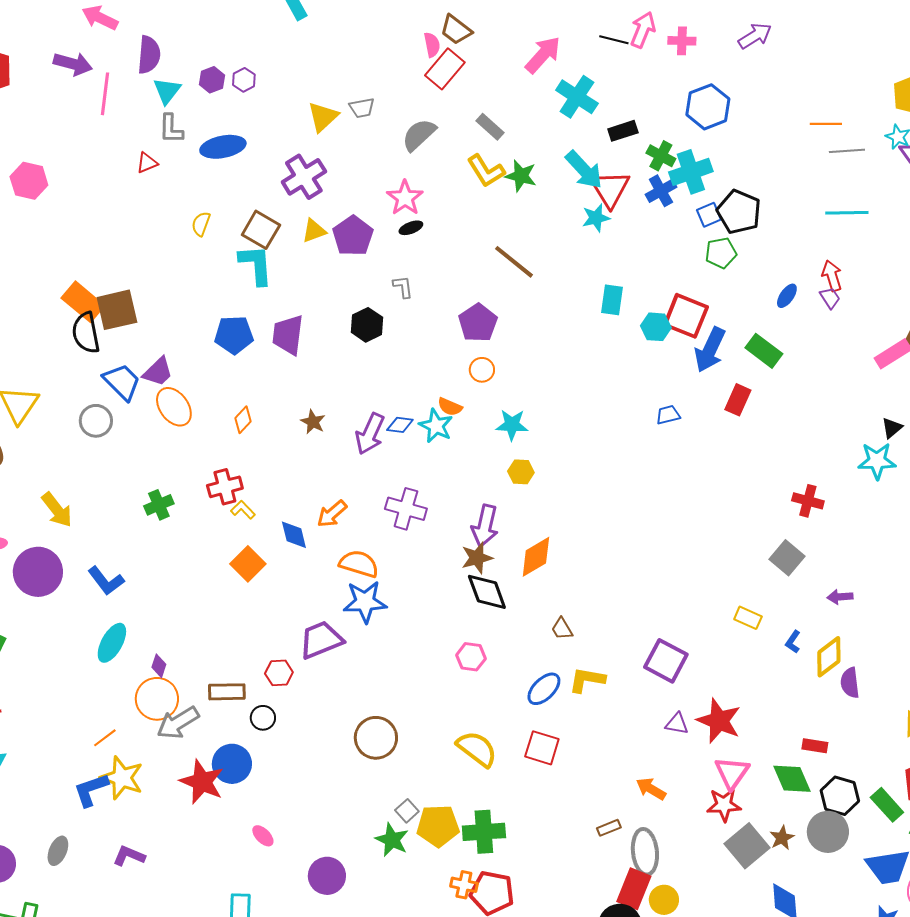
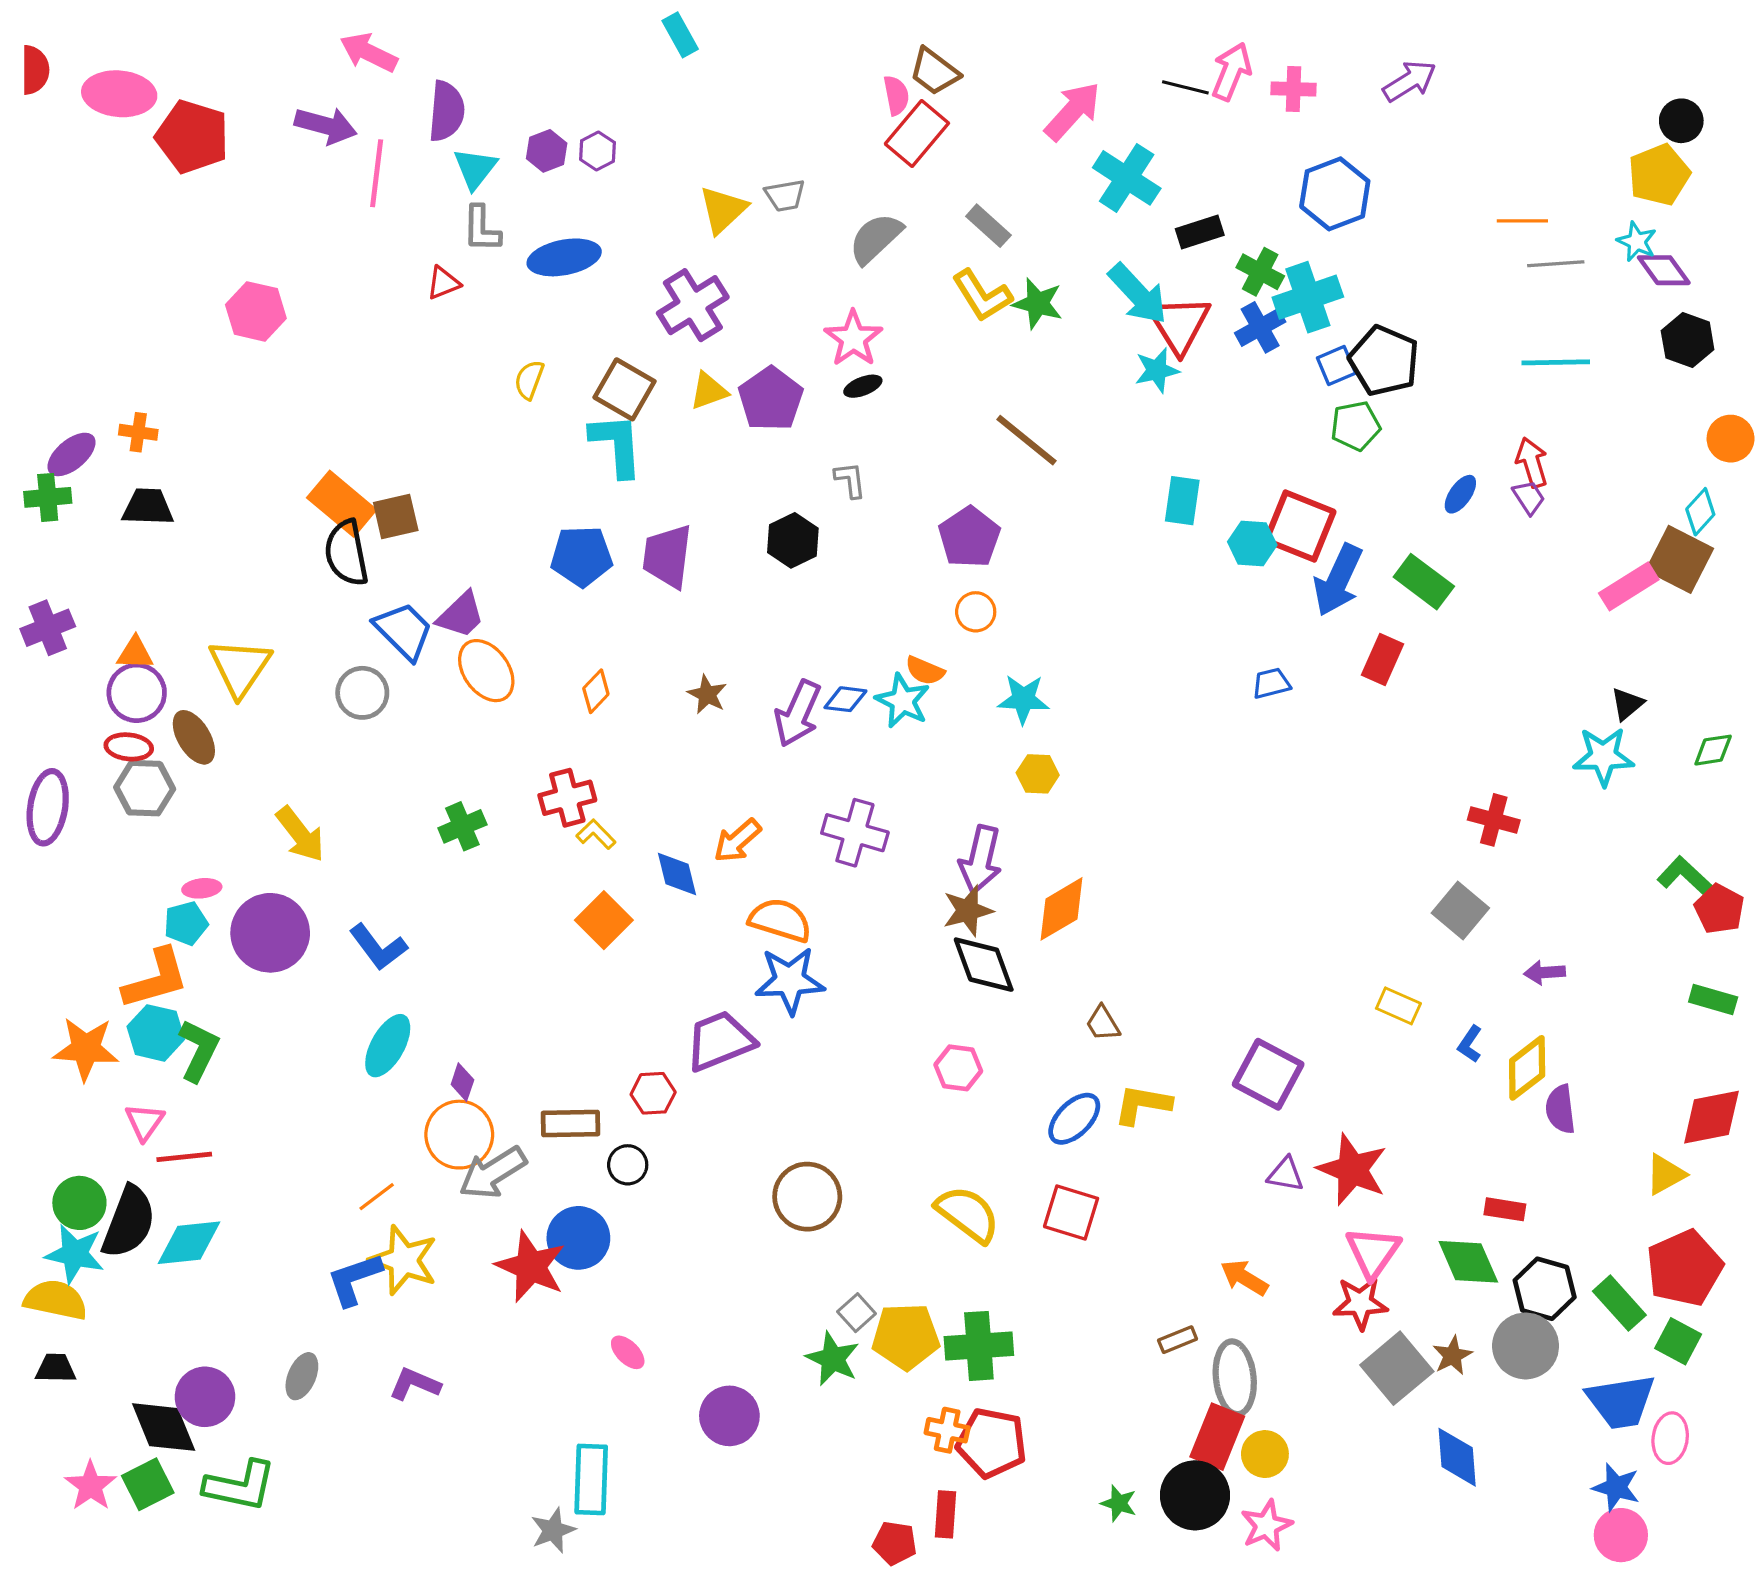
brown square: (117, 310) -> (396, 516), size x0.7

